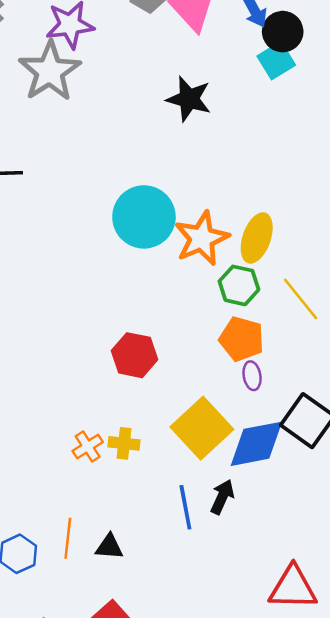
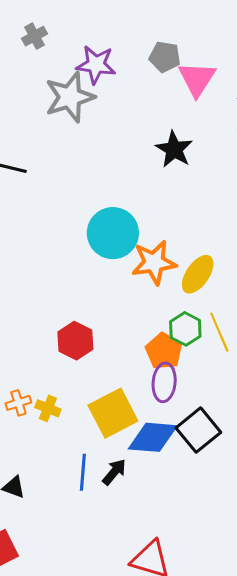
green hexagon: (239, 285) -> (185, 329), moved
purple ellipse: (252, 376) -> (164, 382), size x1.6

